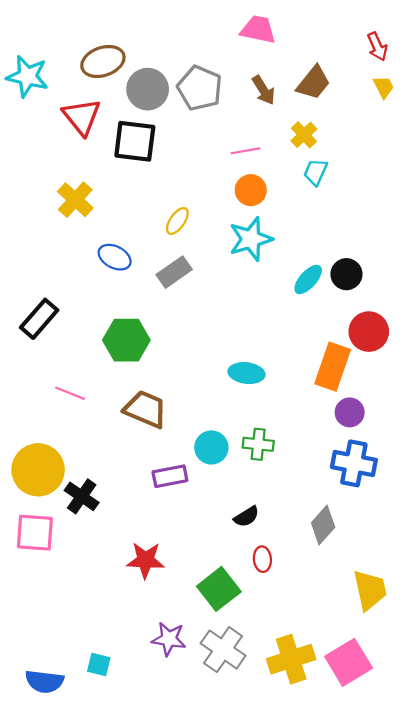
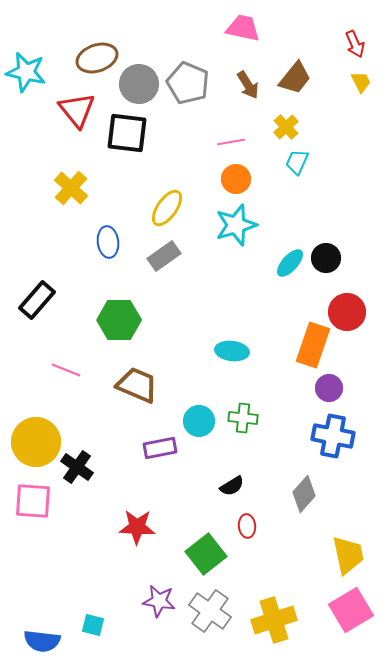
yellow ellipse: (177, 221) -> (167, 208), size x1.4
blue ellipse: (115, 257) -> (108, 242), turned 56
pink square: (349, 662) -> (351, 610), moved

